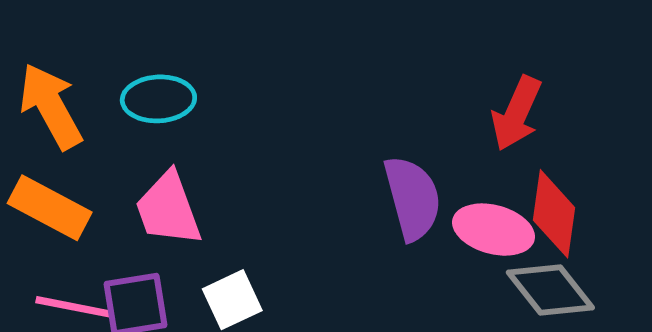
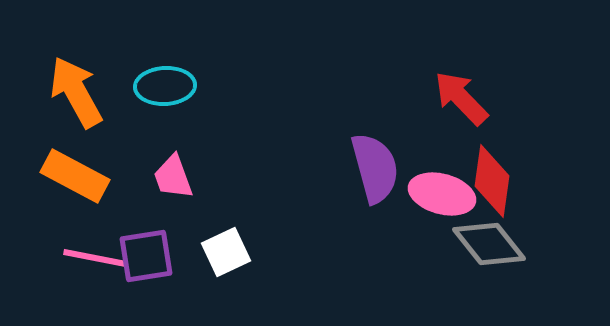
red arrow: (516, 113) -> (461, 98), turned 112
pink trapezoid: (168, 209) -> (173, 177), size x0.7

